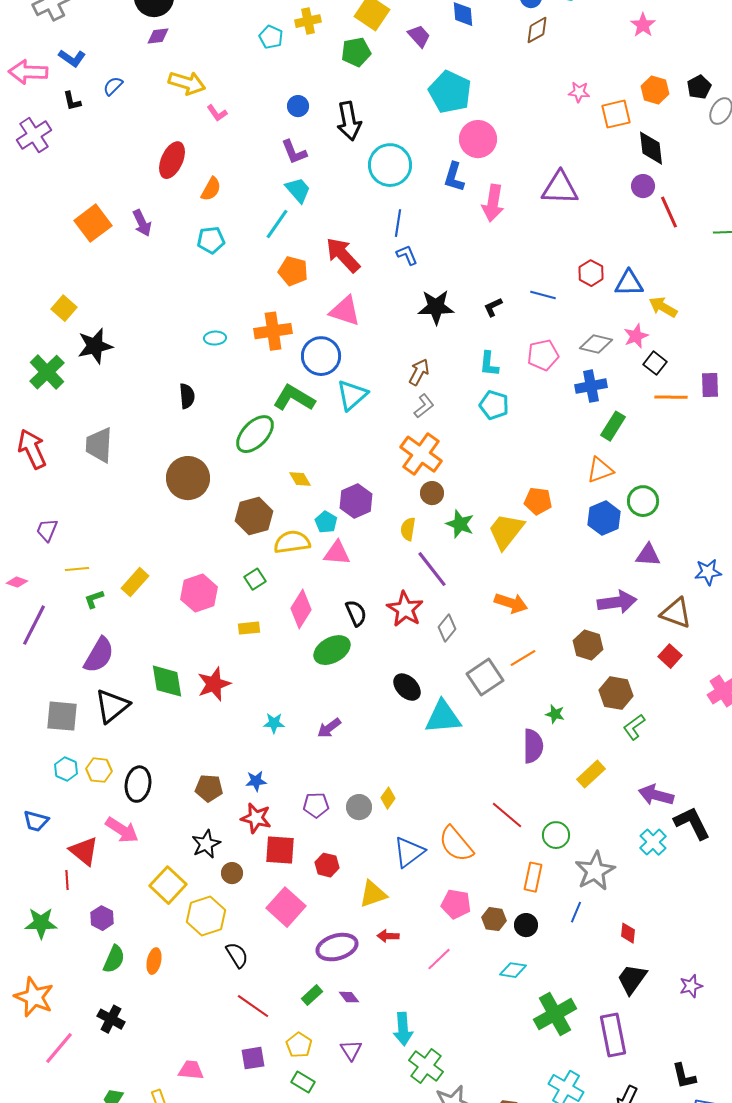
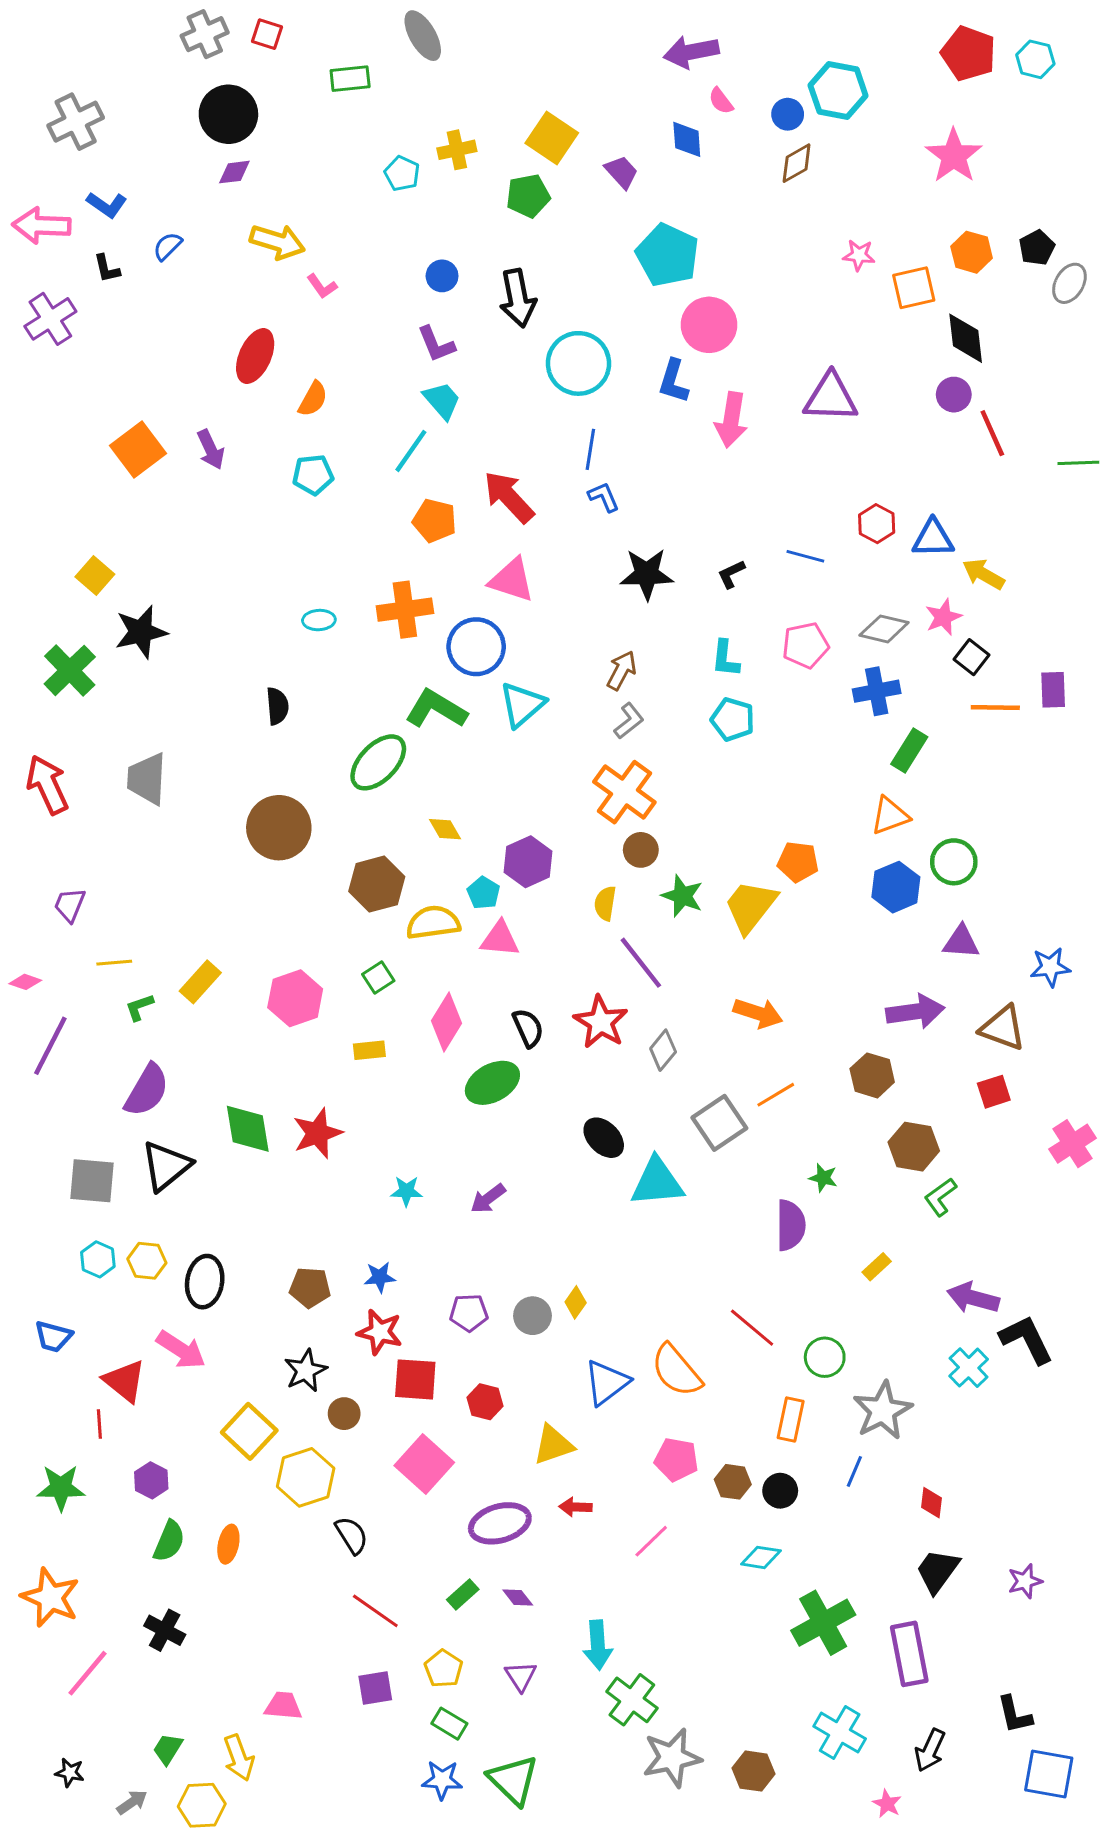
pink star: (643, 25) -> (954, 156), size x1.5
red square: (670, 656) -> (994, 1092), turned 30
yellow rectangle: (591, 774) -> (877, 1267), size x0.7

